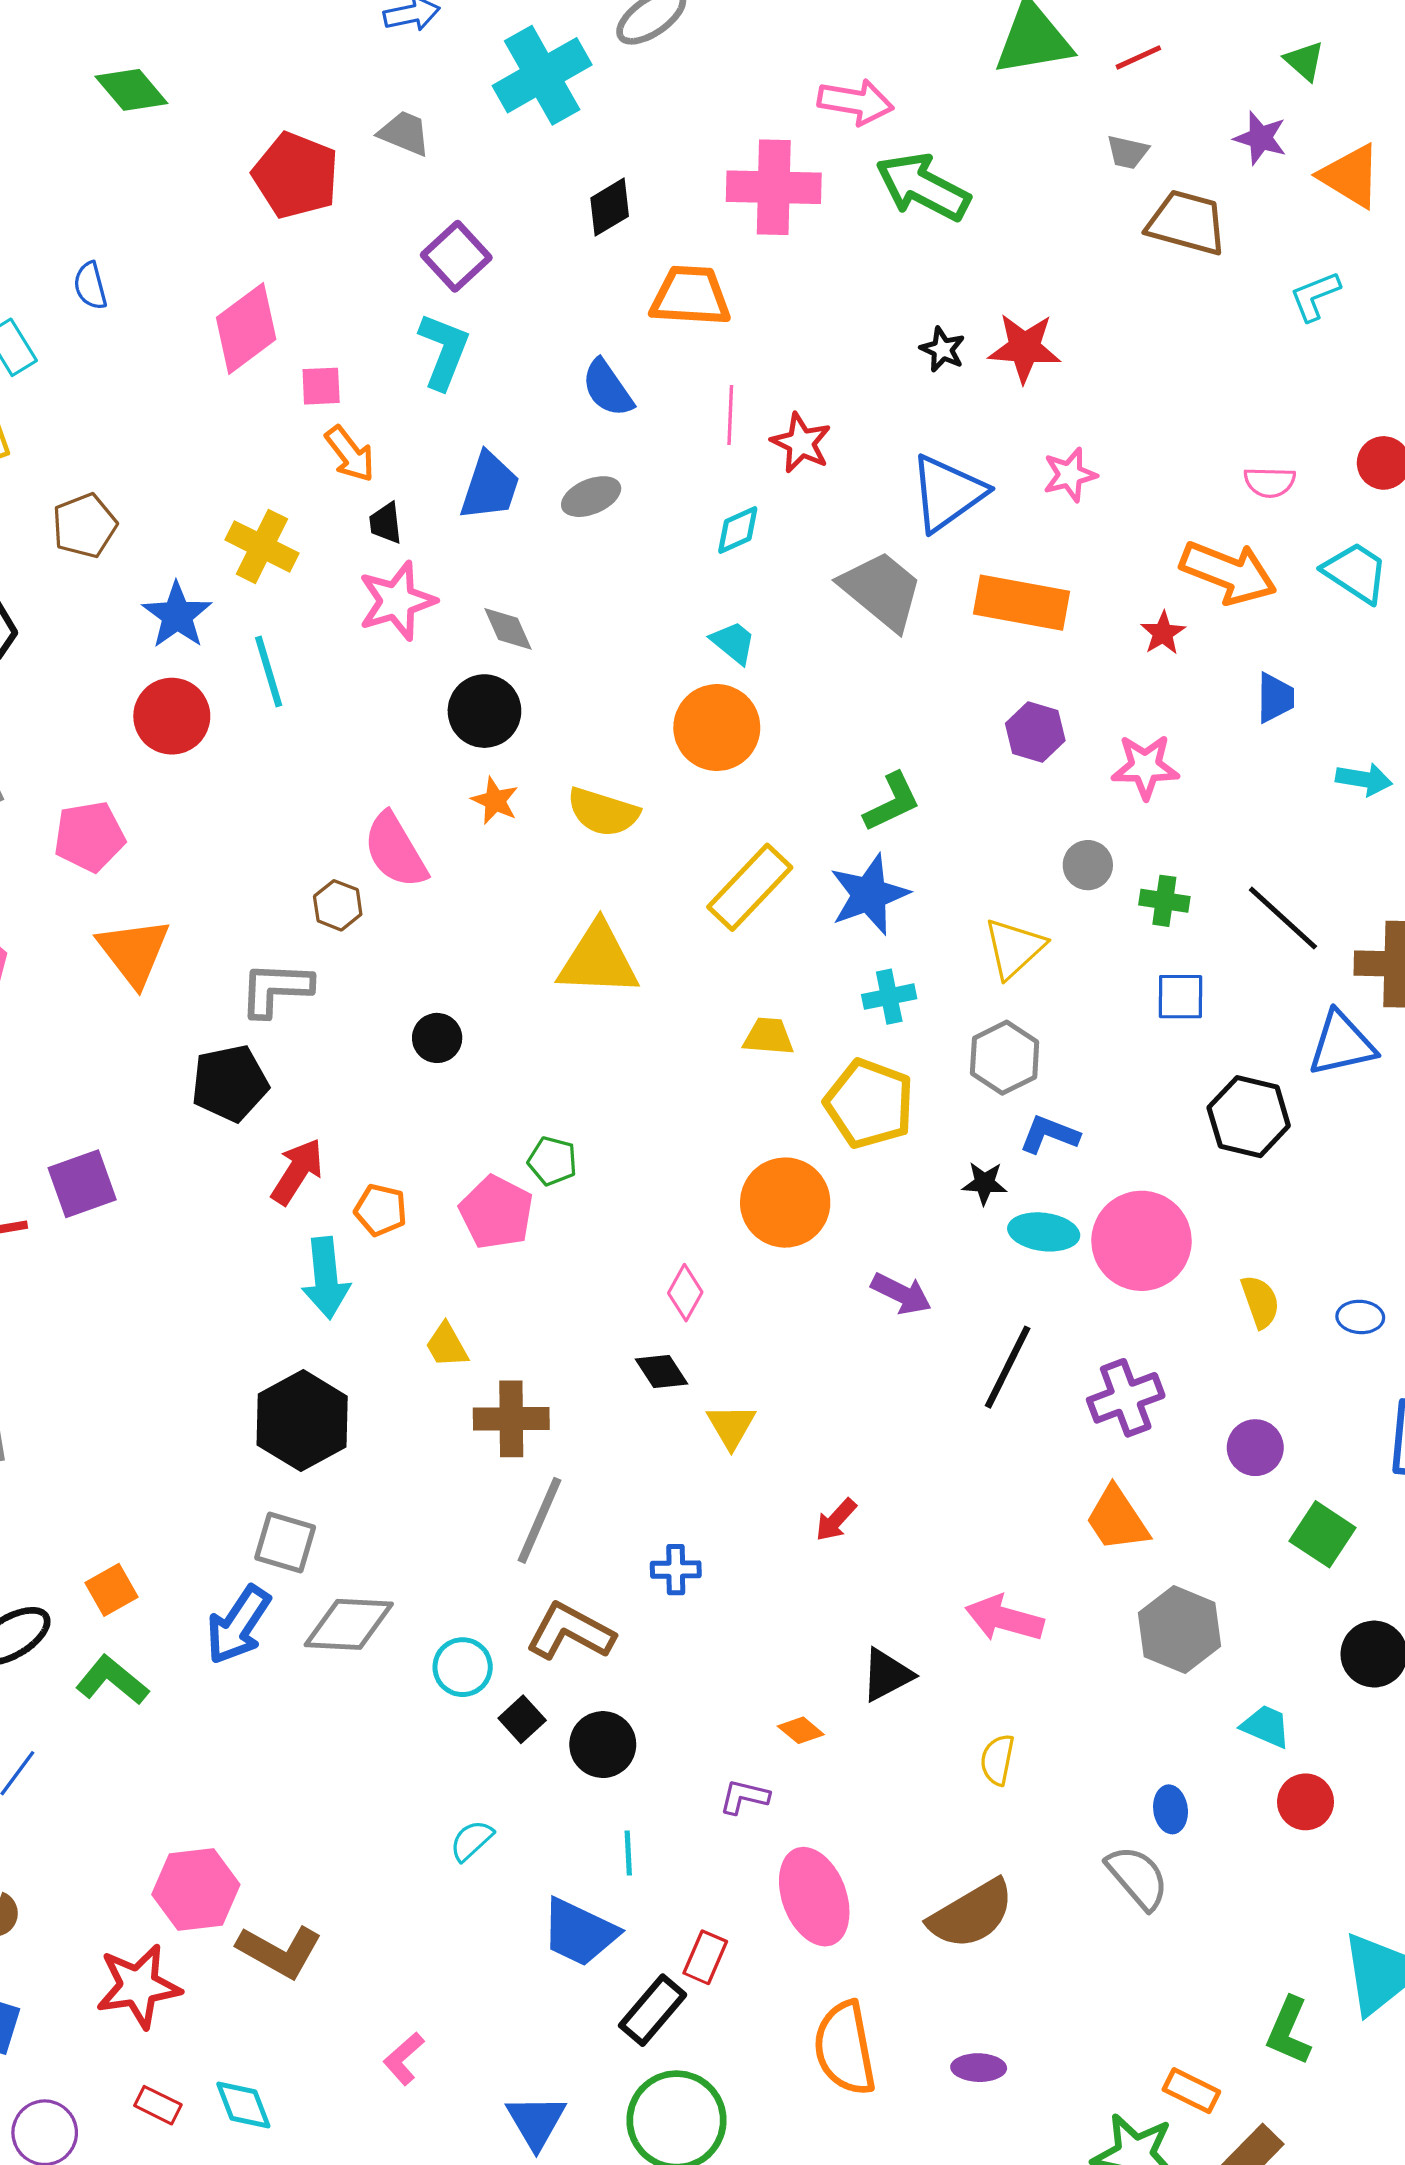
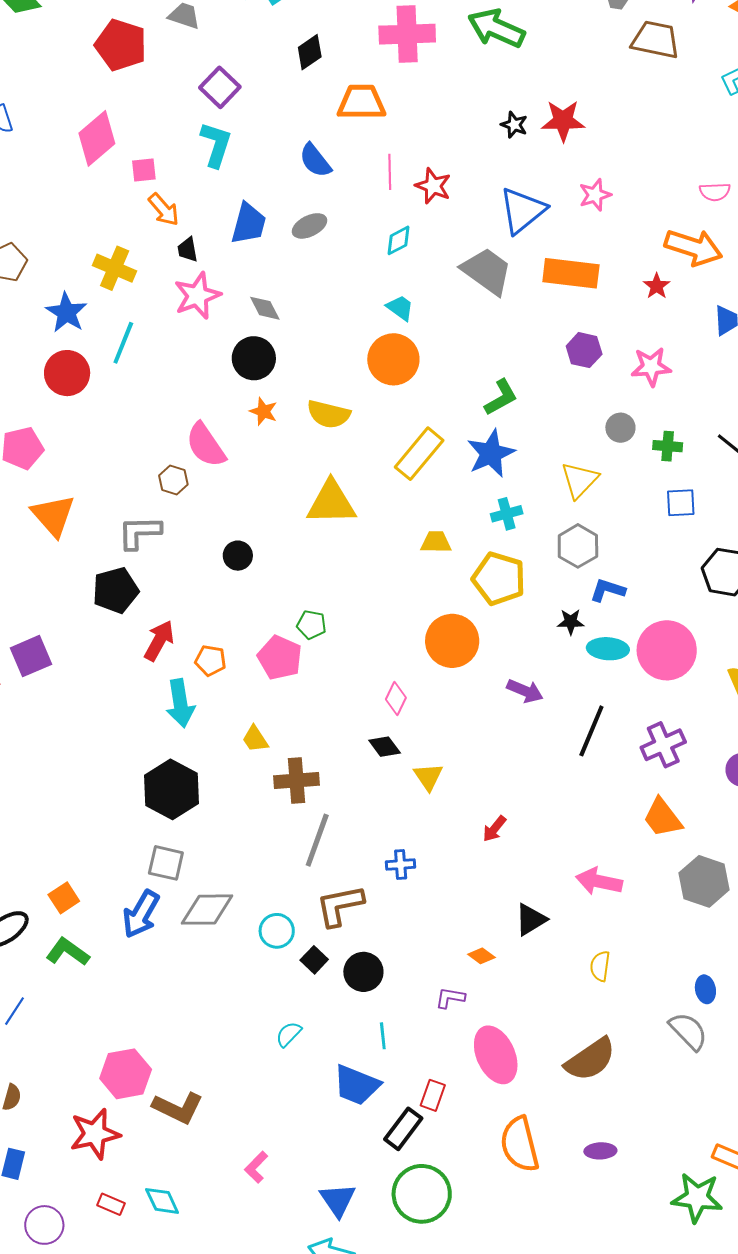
cyan line: (269, 672) -> (123, 343), turned 42
brown L-shape: (570, 1632) -> (340, 906), turned -36

